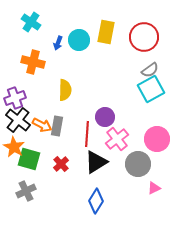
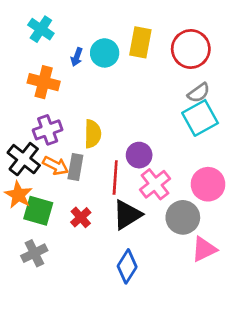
yellow semicircle: (65, 90) -> (93, 134), moved
purple cross: (15, 98) -> (48, 130), moved
pink triangle: (154, 188) -> (204, 249), size x1.5

